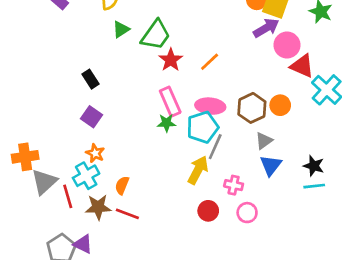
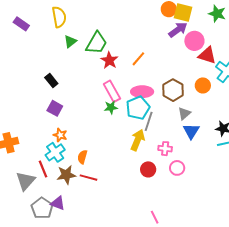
orange circle: (280, 105) -> (203, 85), moved
gray triangle: (44, 182) -> (26, 181), moved

